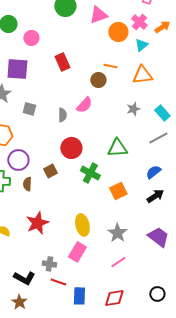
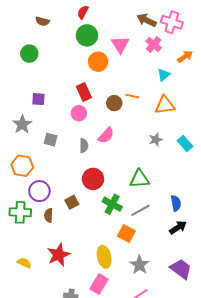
pink triangle: (98, 15) -> (120, 44), turned -42
pink cross: (139, 22) -> (154, 44), moved
orange circle: (118, 32) -> (98, 62), moved
pink circle: (31, 38) -> (79, 113), moved
purple square: (17, 69) -> (38, 99), size x0.6
brown circle: (98, 80) -> (114, 103), moved
gray line: (158, 138) -> (141, 210), moved
blue semicircle: (153, 172) -> (176, 203), turned 119
orange square: (118, 191) -> (126, 234), moved, turned -36

